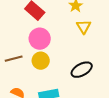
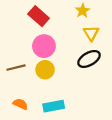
black ellipse: (82, 70) -> (89, 59), moved

